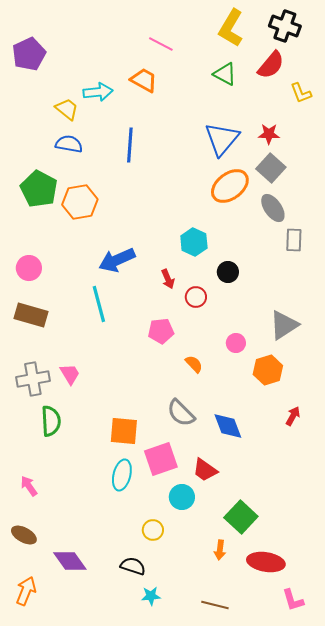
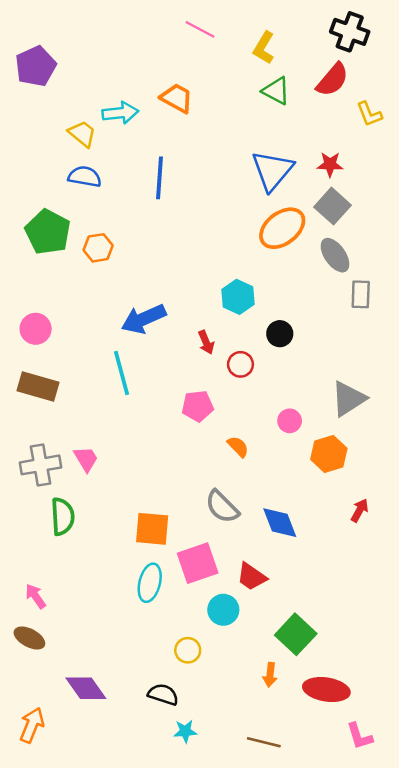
yellow L-shape: (231, 28) -> (264, 48), moved, size x0.7
pink line: (161, 44) -> (200, 29), moved
orange hexagon: (80, 202) -> (98, 248), size x0.7
brown ellipse: (24, 535) -> (29, 638), moved

